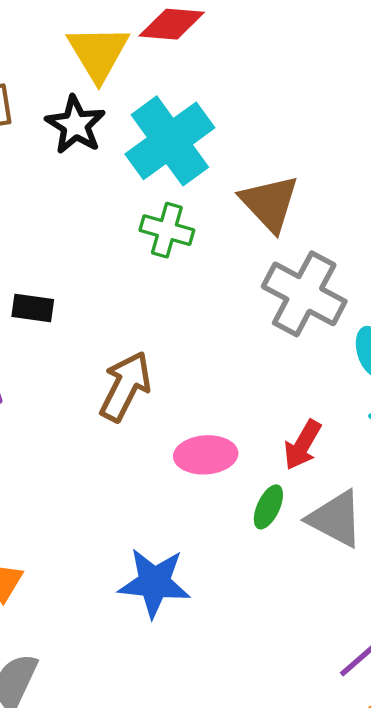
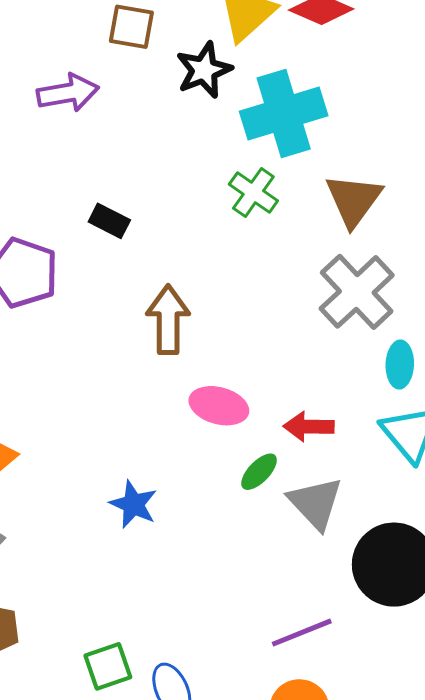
brown arrow: (125, 386) -> (168, 320), turned -46
red arrow: (302, 445) -> (309, 427), turned 42
blue star: (154, 583) -> (133, 504), size x0.7

